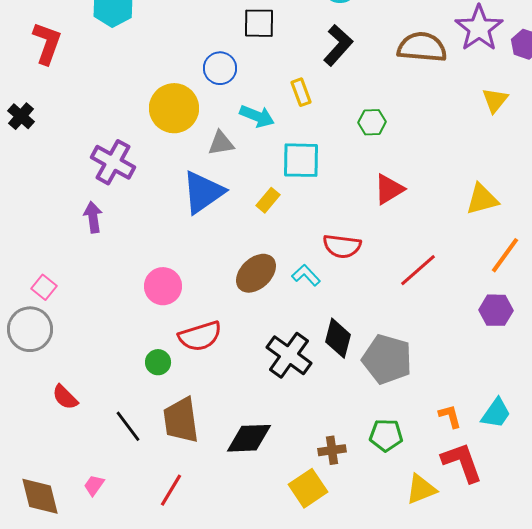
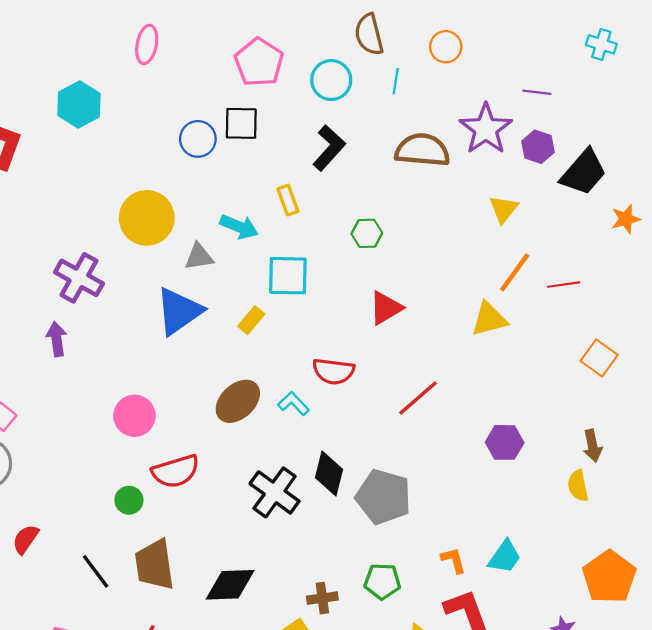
blue circle: (220, 68) -> (198, 139), moved
orange line: (505, 255) -> (515, 272), moved
red semicircle: (65, 397) -> (26, 539), turned 80

